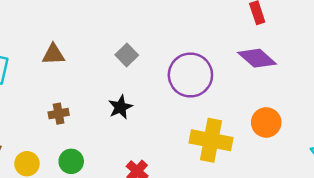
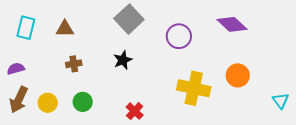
brown triangle: (53, 54) -> (65, 29), moved
gray square: (127, 55) -> (129, 19), size x1.6
purple circle: (190, 75) -> (179, 36), size x0.7

